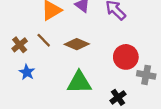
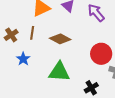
brown line: (44, 40) -> (32, 33), turned 48
blue star: (27, 72) -> (23, 59), moved

